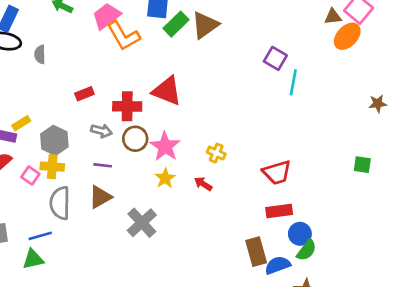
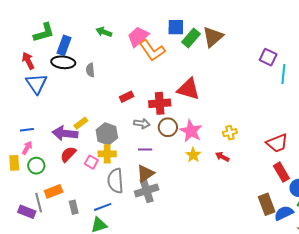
yellow cross: (216, 153) -> (230, 133), turned -32
red rectangle: (279, 211) -> (281, 172), turned 72
gray cross: (142, 223) -> (147, 190), moved, turned 30

